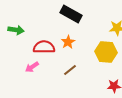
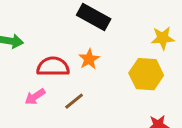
brown line: (70, 70) -> (74, 101), moved

